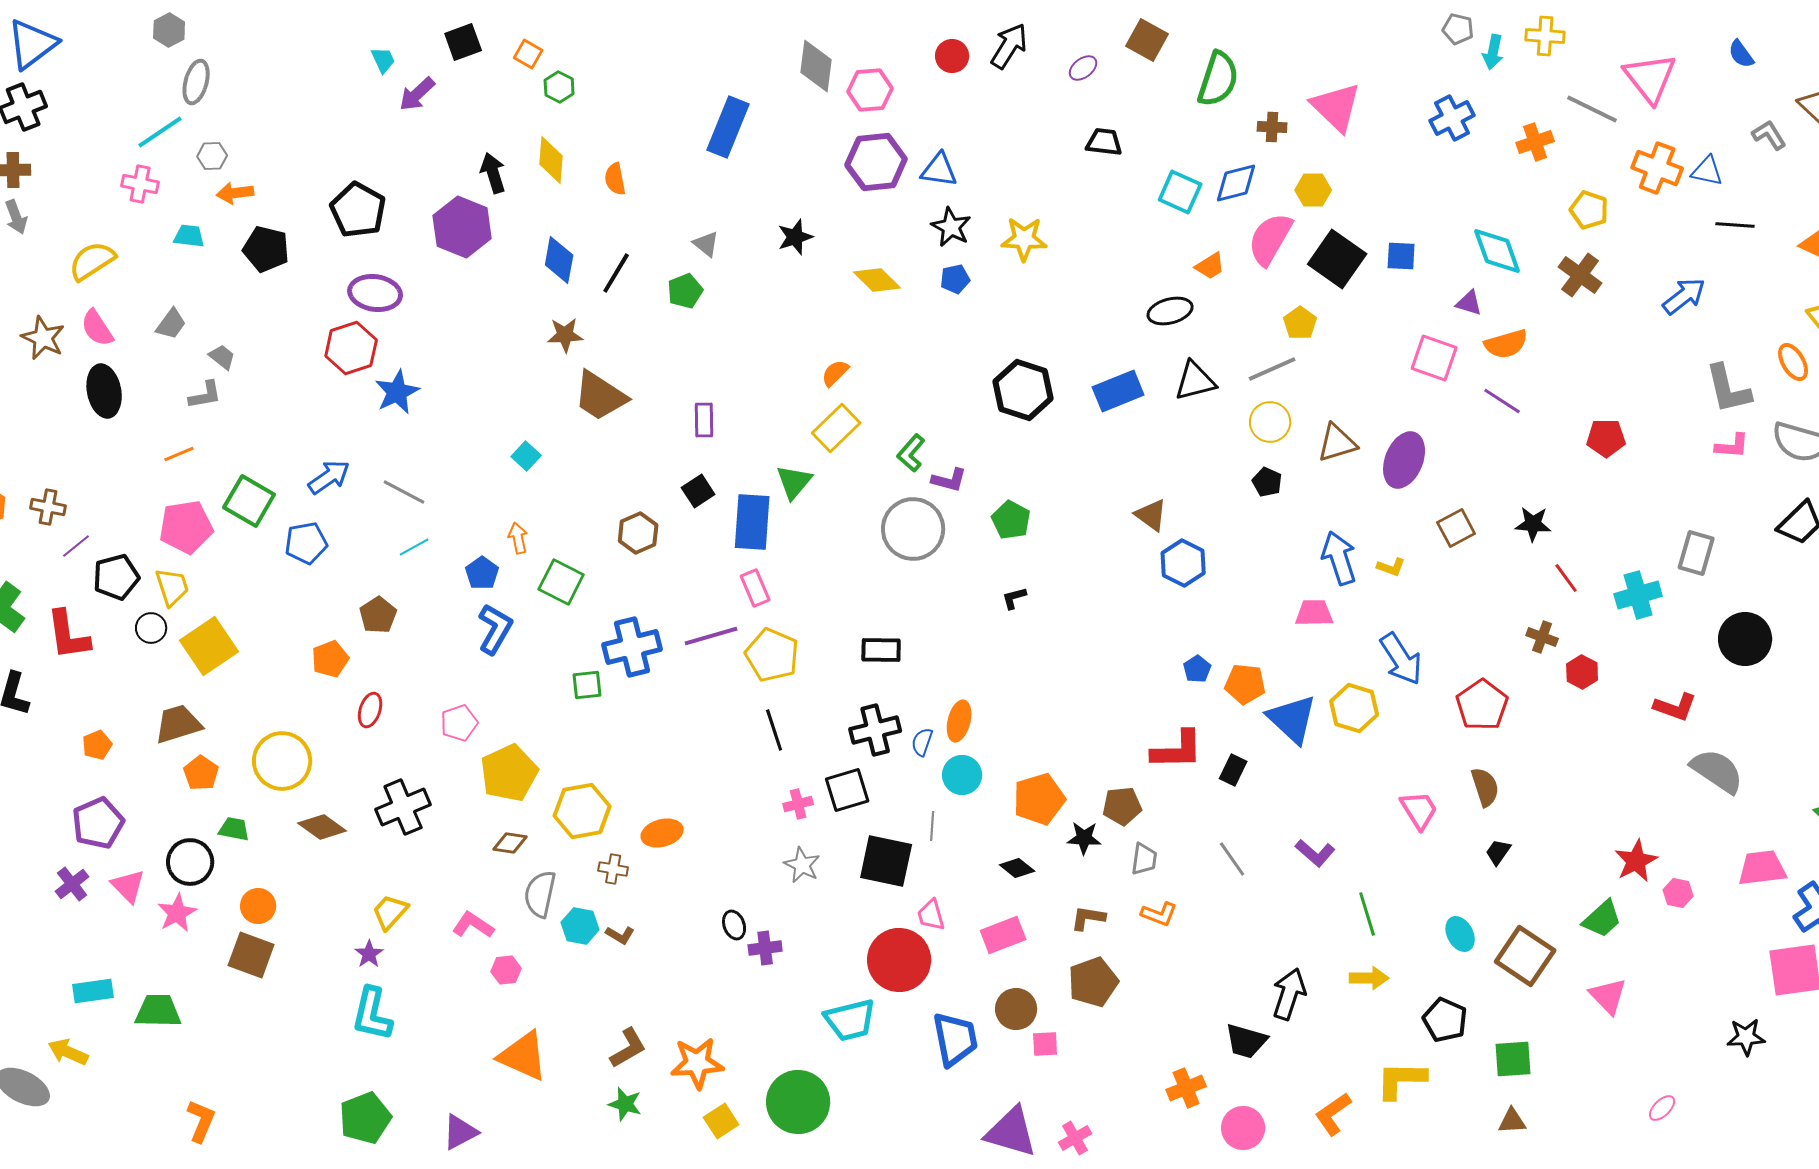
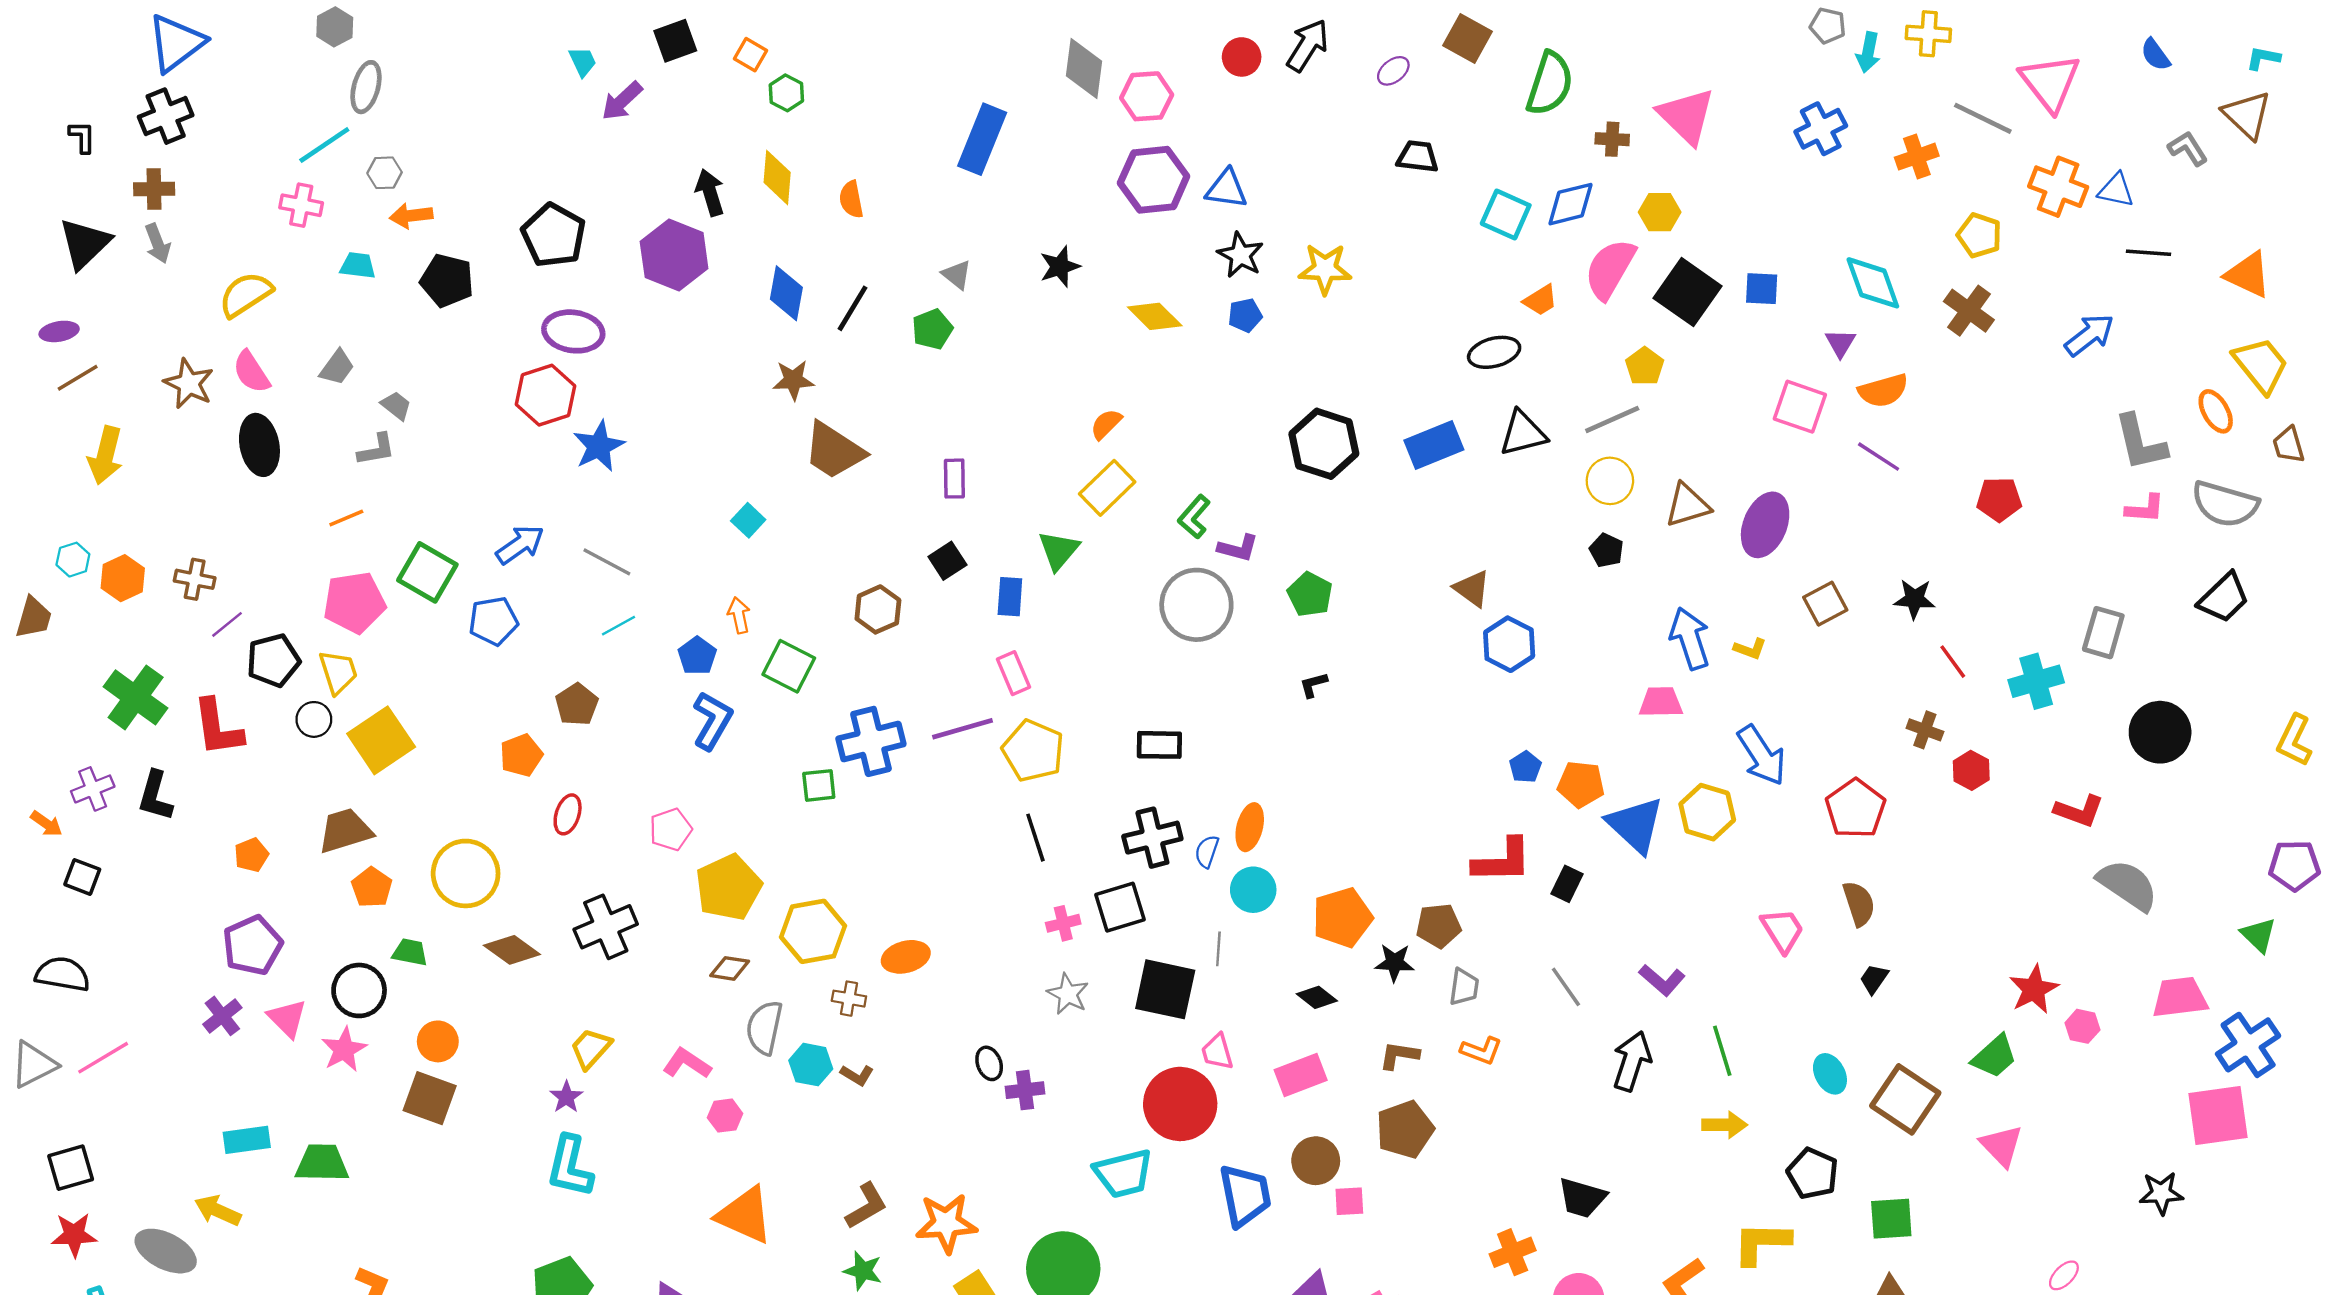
purple triangle: (1469, 303) -> (1840, 343), turned 44
blue rectangle: (752, 522) -> (1010, 597), size x0.6
black arrow: (1289, 994) -> (1632, 1061), moved

